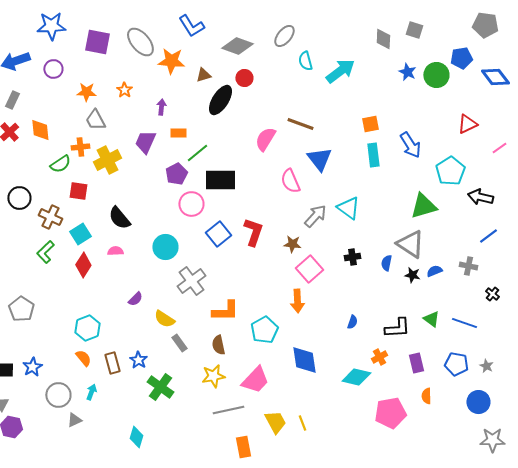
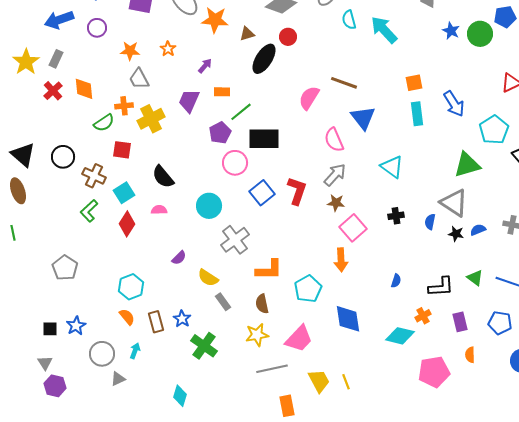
cyan arrow: (340, 71) -> (384, 30), turned -96
purple arrow: (161, 107) -> (205, 66), turned 35
gray arrow: (315, 216) -> (335, 175), moved

